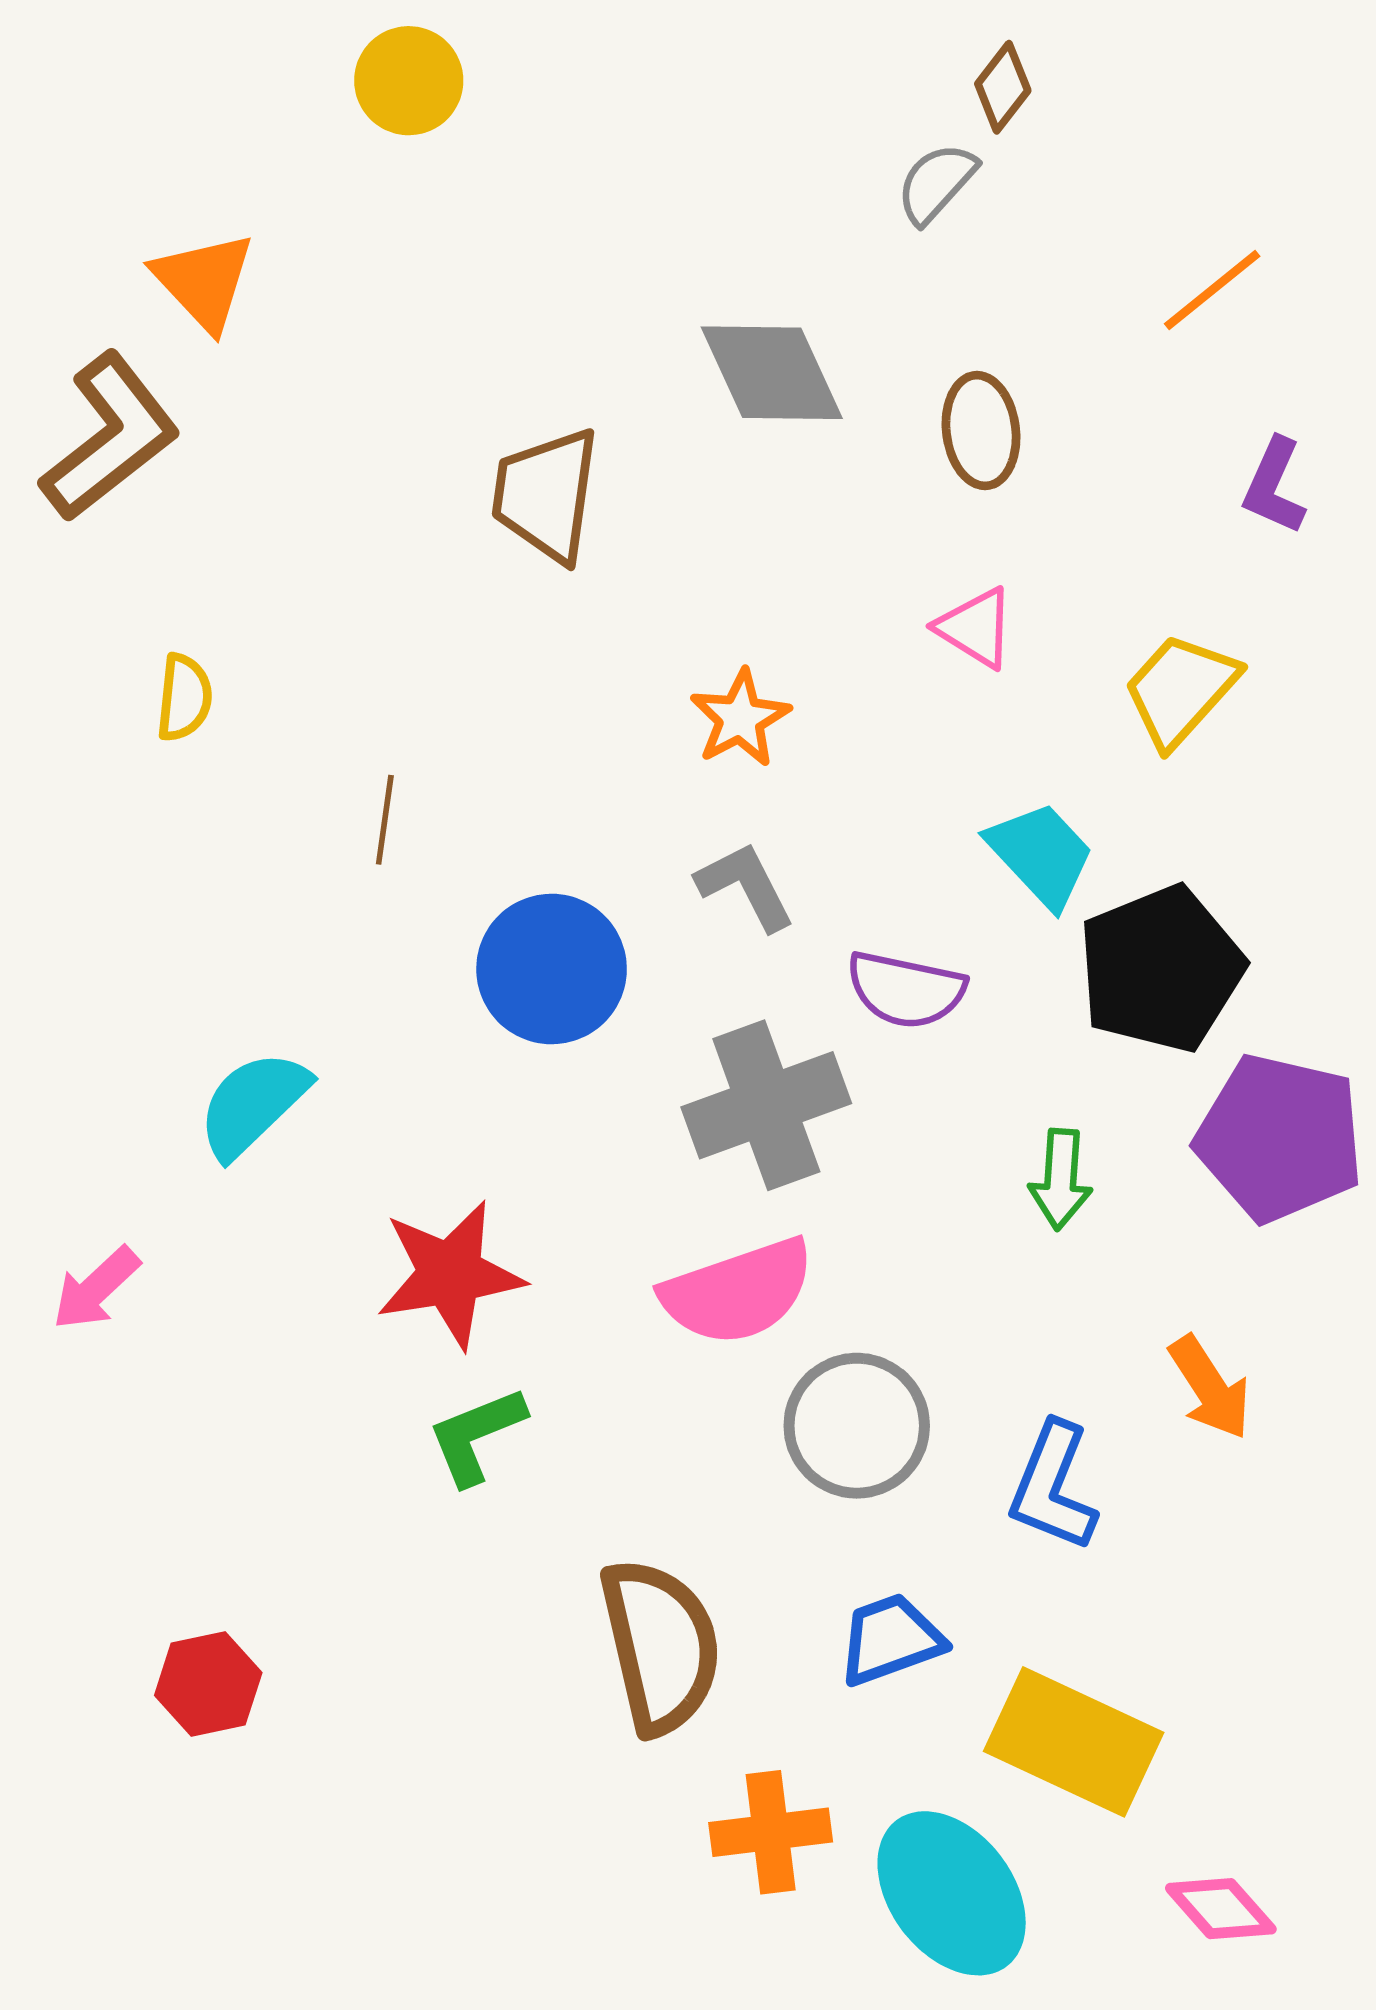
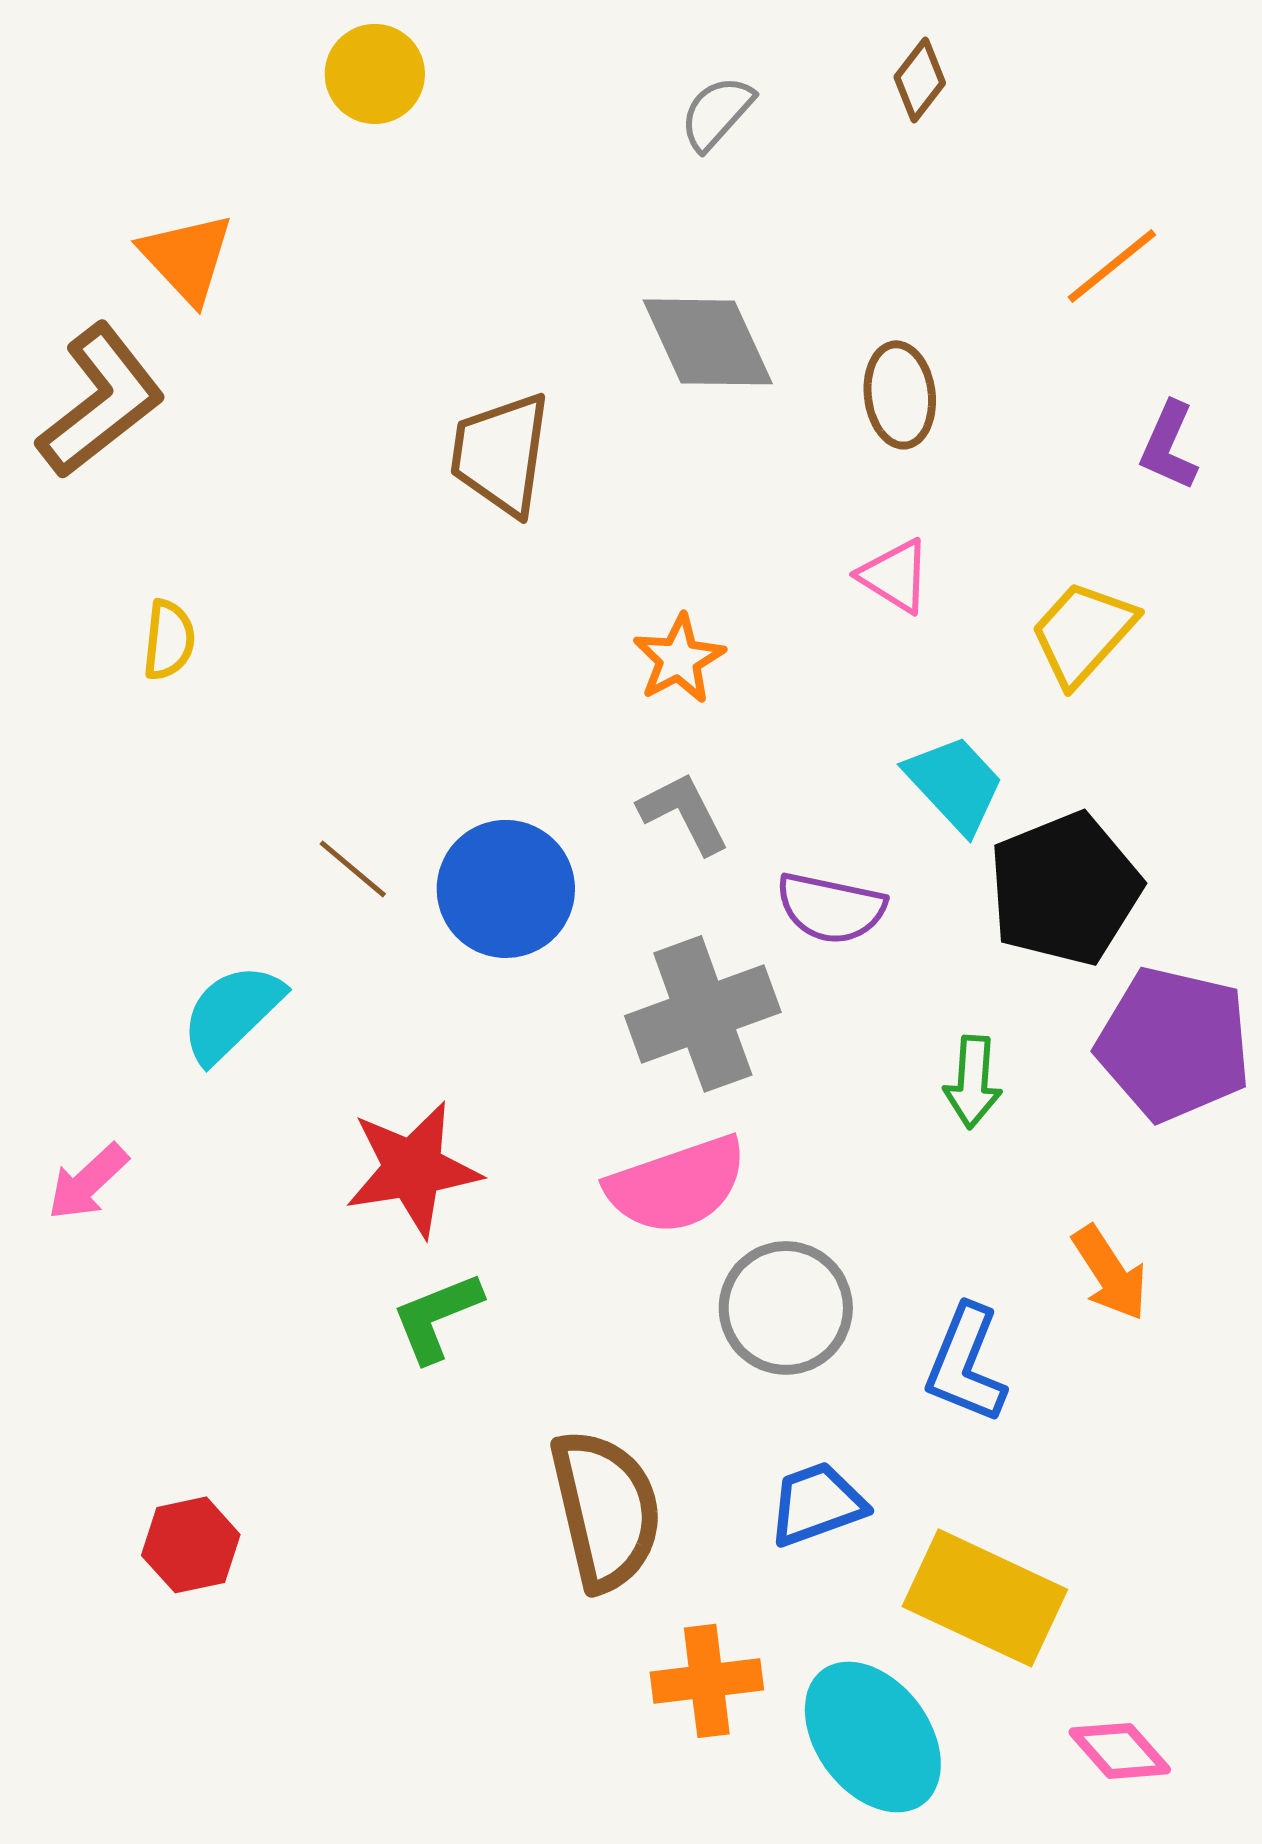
gray semicircle: (936, 183) -> (717, 113), moved
brown line: (385, 820) -> (353, 869), moved, turned -58

